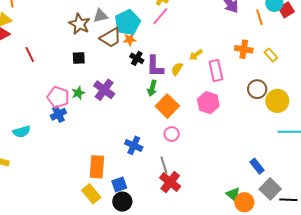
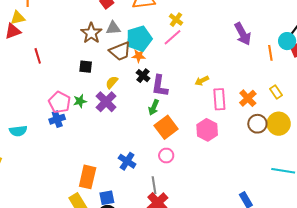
orange cross: (244, 49) -> (248, 98), moved, turned 30
yellow semicircle: (177, 69) -> (112, 82), moved
yellow circle: (277, 101) -> (279, 124), moved

